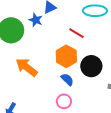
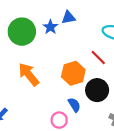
red line: (77, 33) -> (98, 58), moved
blue semicircle: (67, 79) -> (74, 105), moved

